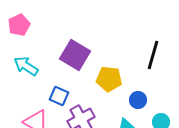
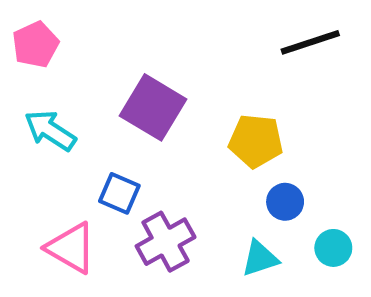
black line: (153, 55) -> (310, 42), moved, turned 56
yellow pentagon: (109, 79) -> (256, 141), moved

